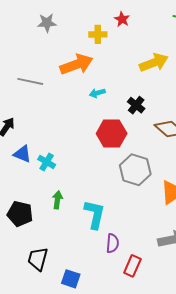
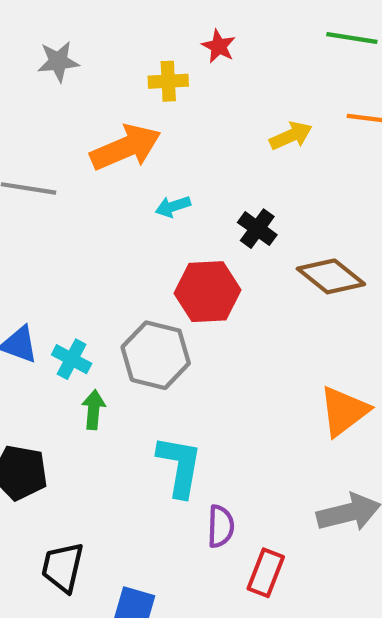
yellow arrow: (154, 63) -> (291, 136), size x0.7
gray hexagon: (135, 170) -> (156, 355), moved
green arrow: (58, 200) -> (94, 410), moved

